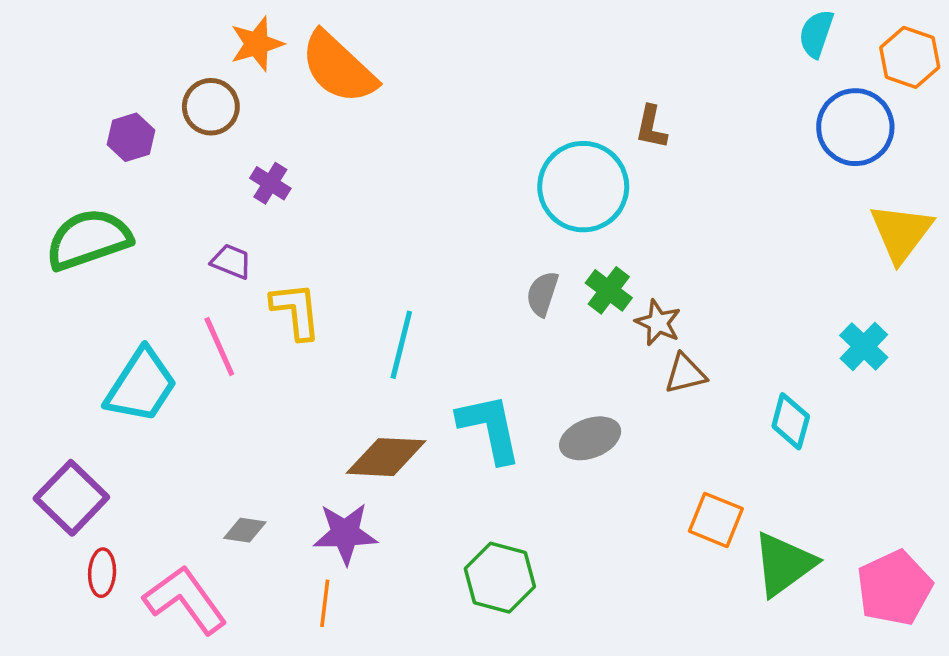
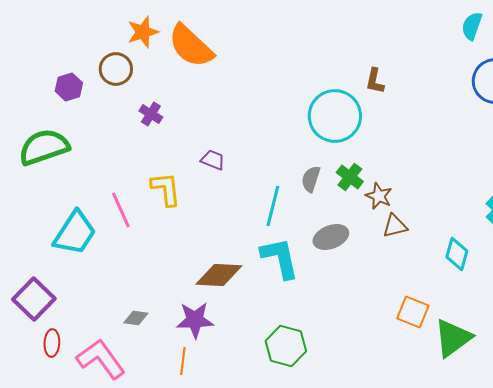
purple trapezoid: (231, 261) -> (213, 160), moved
cyan line: (401, 345) -> (273, 206), moved
gray ellipse: (590, 438) -> (331, 237), moved

